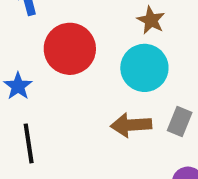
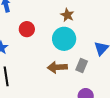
red circle: (70, 49) -> (27, 29), size x0.6

